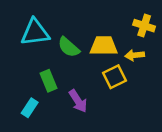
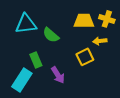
yellow trapezoid: (104, 46) -> (84, 21), moved
cyan rectangle: (30, 108) -> (22, 80), size x1.6

